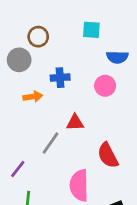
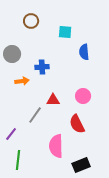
brown circle: (38, 37) -> (31, 21), moved
blue semicircle: (117, 57) -> (84, 52), turned 84
pink circle: (105, 86) -> (83, 96), moved

